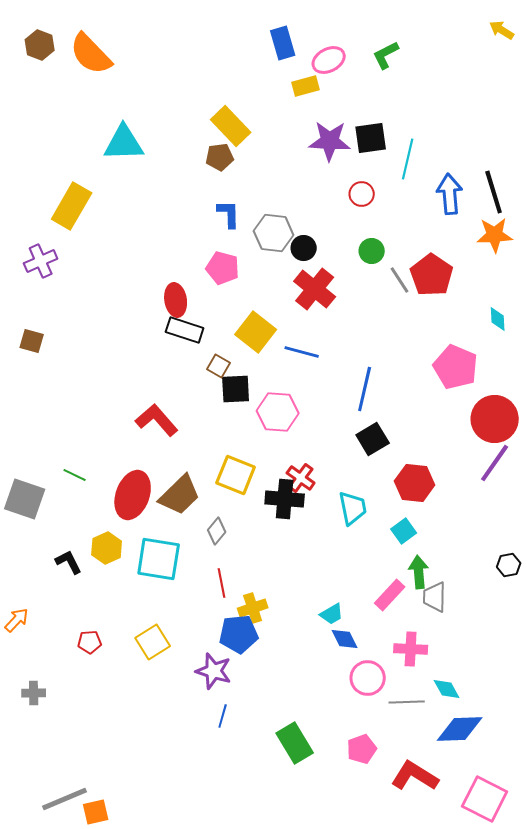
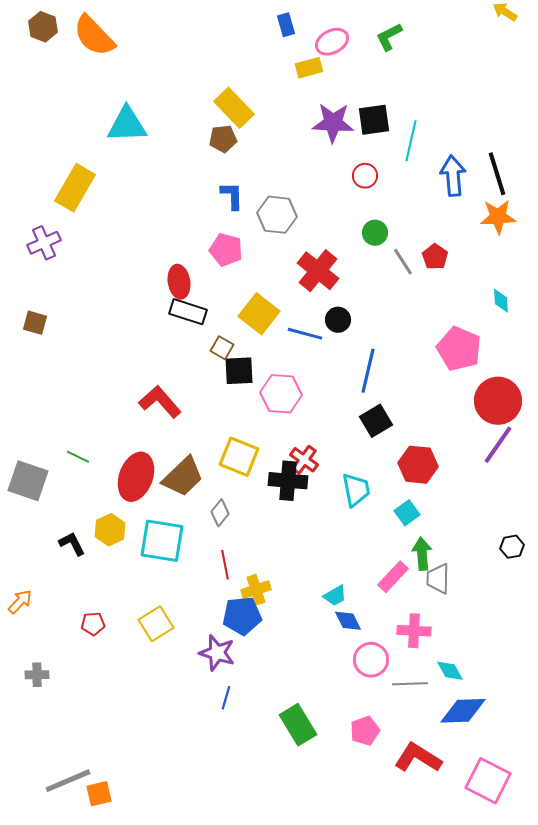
blue rectangle: (283, 43) -> (286, 25), size x0.7
black circle: (304, 248) -> (338, 320), moved
red pentagon: (432, 275) -> (435, 257), size x0.6

